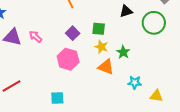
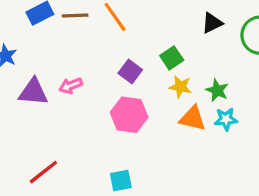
green square: (99, 29) -> (172, 58), turned -32
pink arrow: (36, 37) -> (71, 86), turned -56
cyan star: (135, 82) -> (226, 119), moved

